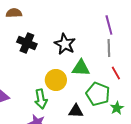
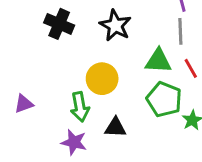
green triangle: (81, 68) -> (158, 61), moved
black triangle: (76, 111) -> (115, 127), moved

